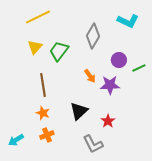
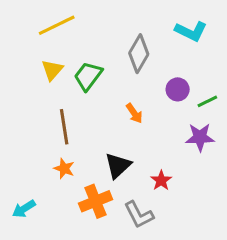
purple star: (110, 85) -> (200, 137), moved
orange cross: (47, 135) -> (96, 201), moved, size x1.5

